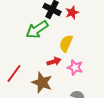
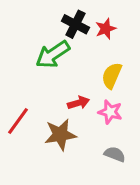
yellow semicircle: (66, 43) -> (112, 76), moved
brown star: (42, 82) -> (60, 135), turned -30

